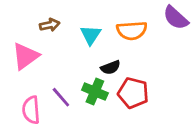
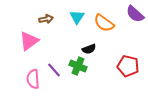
orange semicircle: (132, 31) -> (104, 23), turned 40
cyan triangle: (91, 35) -> (77, 17), moved
red pentagon: (133, 93) -> (128, 66), moved

